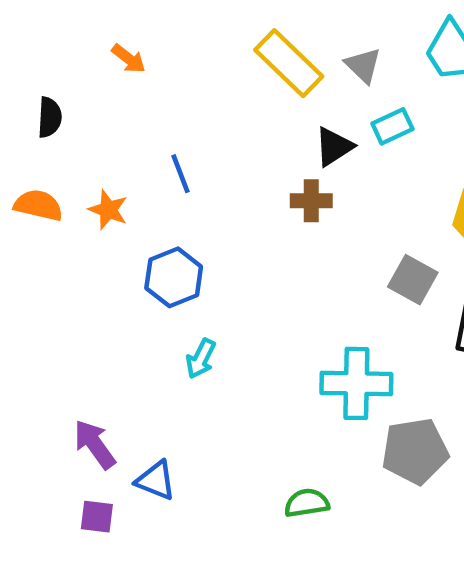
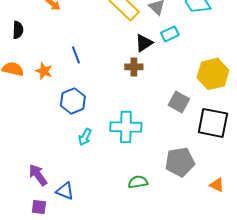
cyan cross: (356, 383) -> (126, 127), moved
gray pentagon: (415, 451) -> (180, 162), moved
green semicircle: (307, 503) -> (138, 182), moved

